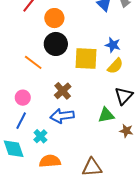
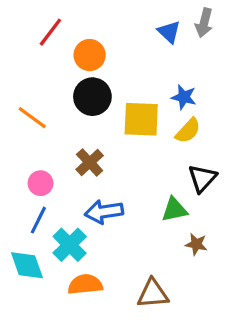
orange line: (33, 62) -> (32, 118), moved
brown cross: (63, 91) -> (90, 162), moved
brown star: (126, 131) -> (196, 244), moved
cyan cross: (40, 136) -> (70, 245), size x1.5

